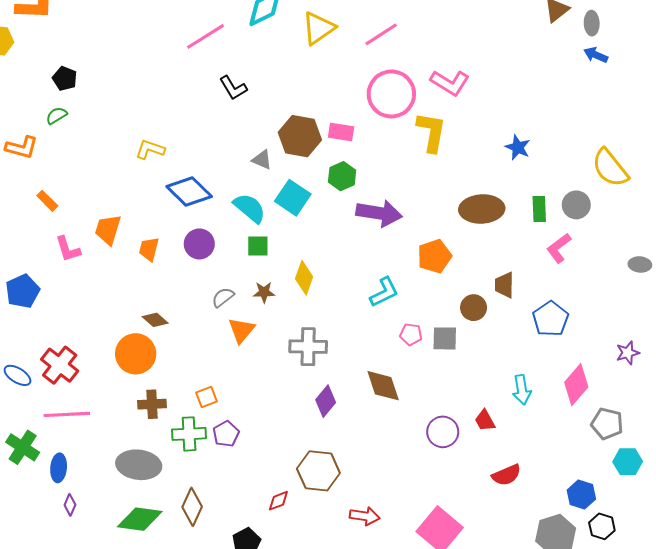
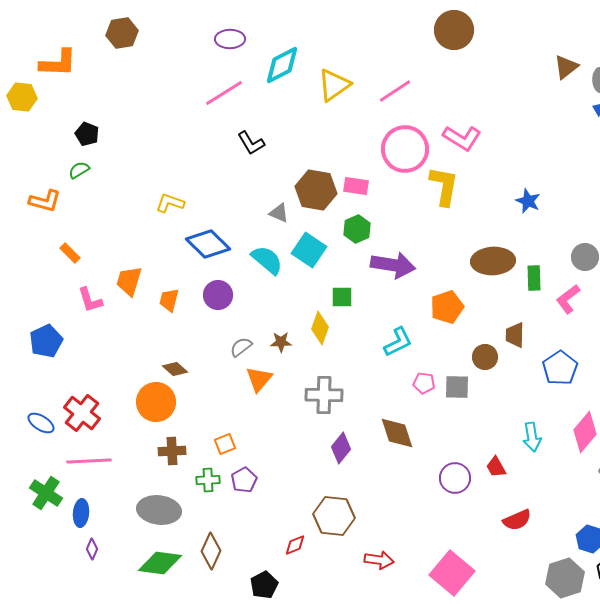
green rectangle: (539, 209) -> (534, 278), moved
green square: (258, 246) -> (342, 297), moved
green cross: (189, 434) -> (208, 480), size x0.7

